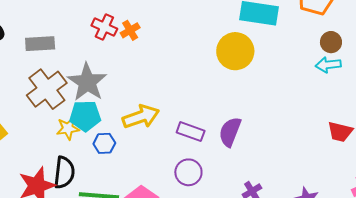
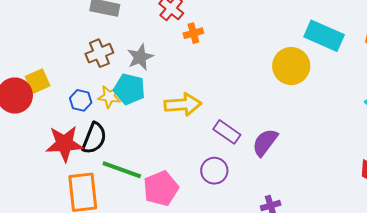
orange cross: (130, 30) -> (193, 33), moved
gray star: (87, 82) -> (140, 57), size x0.7
brown cross: (47, 89) -> (99, 53), size x0.7
blue hexagon: (104, 143) -> (81, 100), moved

